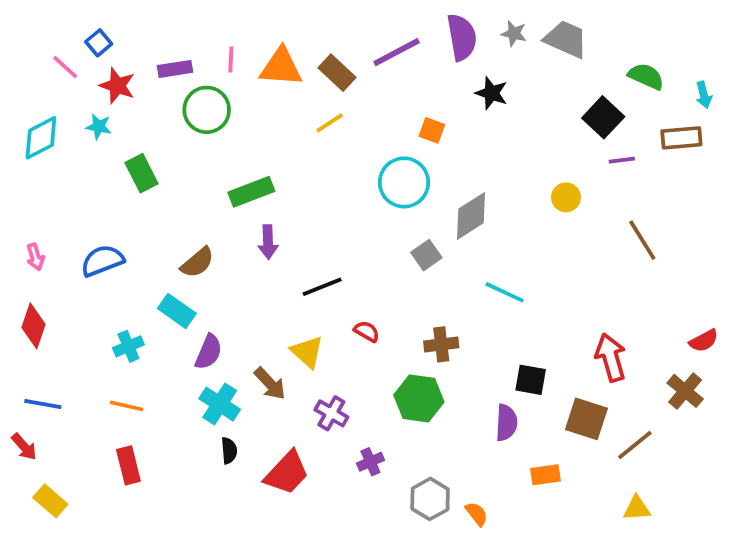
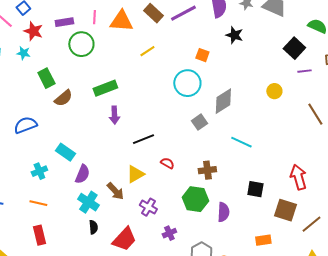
brown rectangle: (337, 73) -> (153, 13), moved
brown semicircle: (197, 263) -> (63, 98), moved
yellow triangle: (307, 352) -> (135, 174), turned 48
purple semicircle: (506, 423) -> (223, 212), moved

